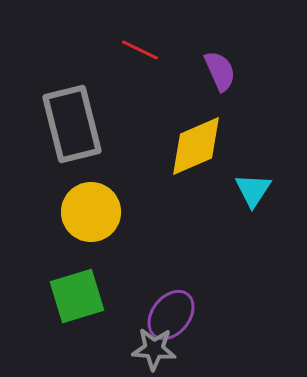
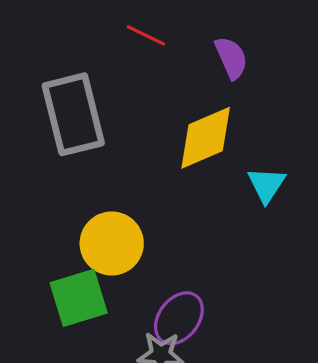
yellow circle: (91, 212) -> (112, 243), moved

